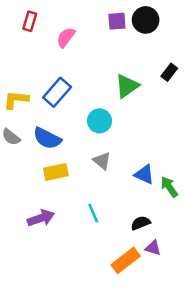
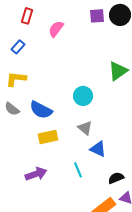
green triangle: (127, 86) -> (118, 71), moved
blue rectangle: (57, 92) -> (18, 47), moved, size x0.6
blue triangle: (144, 174) -> (98, 149), moved

